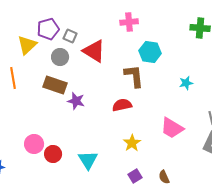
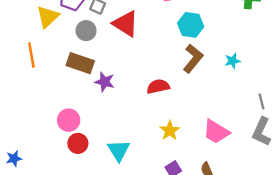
brown L-shape: (134, 76) -> (193, 59), moved, turned 45
pink trapezoid: (172, 128) -> (216, 132), moved
pink circle: (34, 144) -> (69, 120), moved

